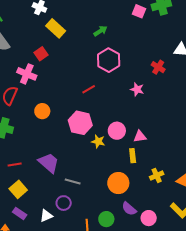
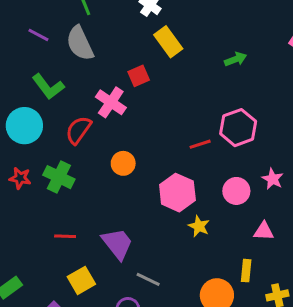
pink hexagon: (109, 60) -> (238, 128), moved
pink star: (137, 89) -> (273, 179), moved
pink circle: (117, 131) -> (236, 191), moved
yellow rectangle: (133, 156) -> (246, 271), moved
yellow square: (18, 189) -> (81, 280), moved

